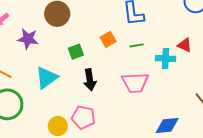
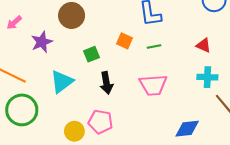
purple star: (28, 39) -> (42, 42), turned -30
orange square: (108, 39) -> (124, 41), turned -35
cyan cross: (166, 59) -> (207, 77), moved

